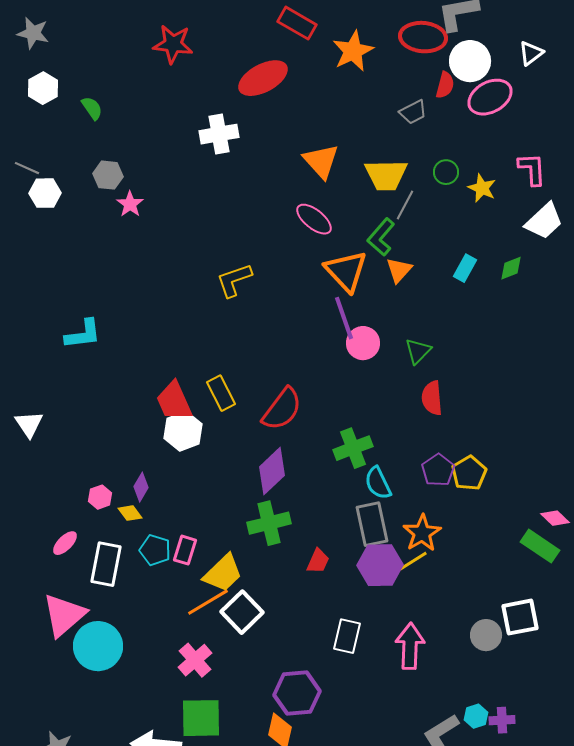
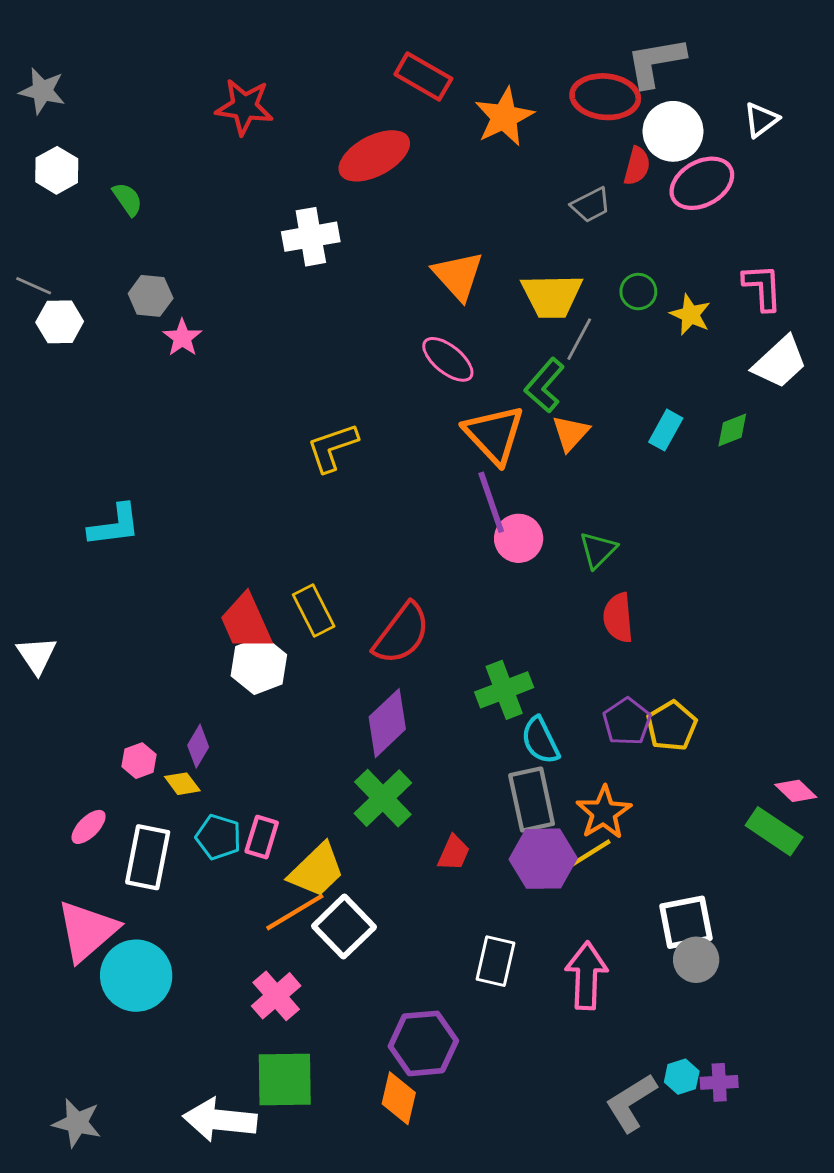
green cross: (269, 523) -> (383, 798), turned -30
white square: (520, 617) -> (686, 922), moved

